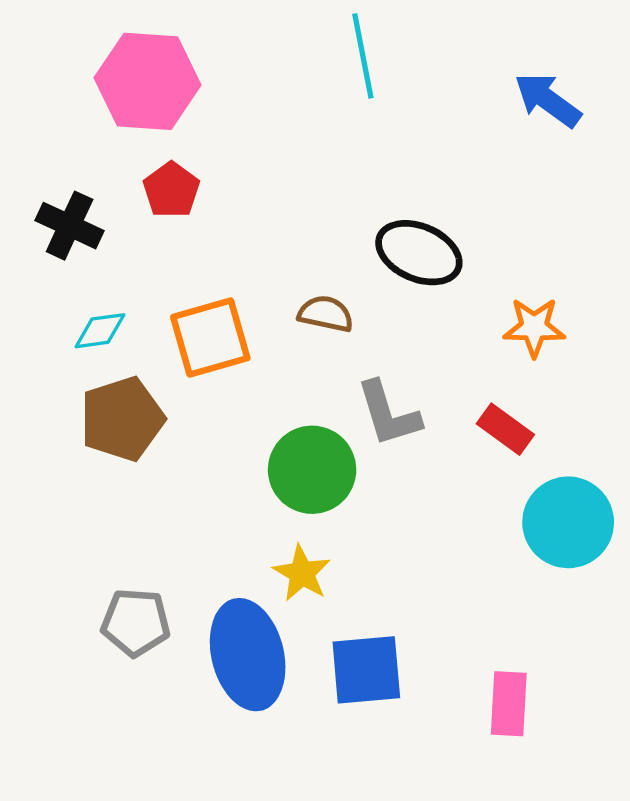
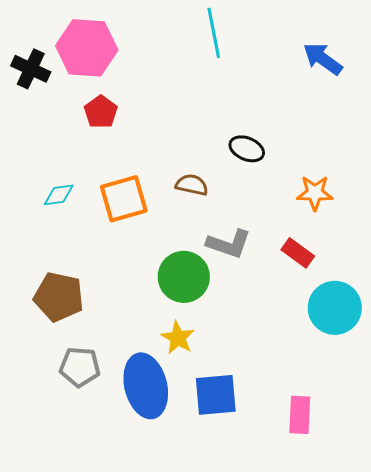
black cross: (70, 226) -> (31, 69), moved
black ellipse: (419, 253) -> (247, 149), size x0.7
gray L-shape: (388, 414) -> (229, 244), turned -54
brown pentagon: (122, 419) -> (59, 297), moved, turned 30

